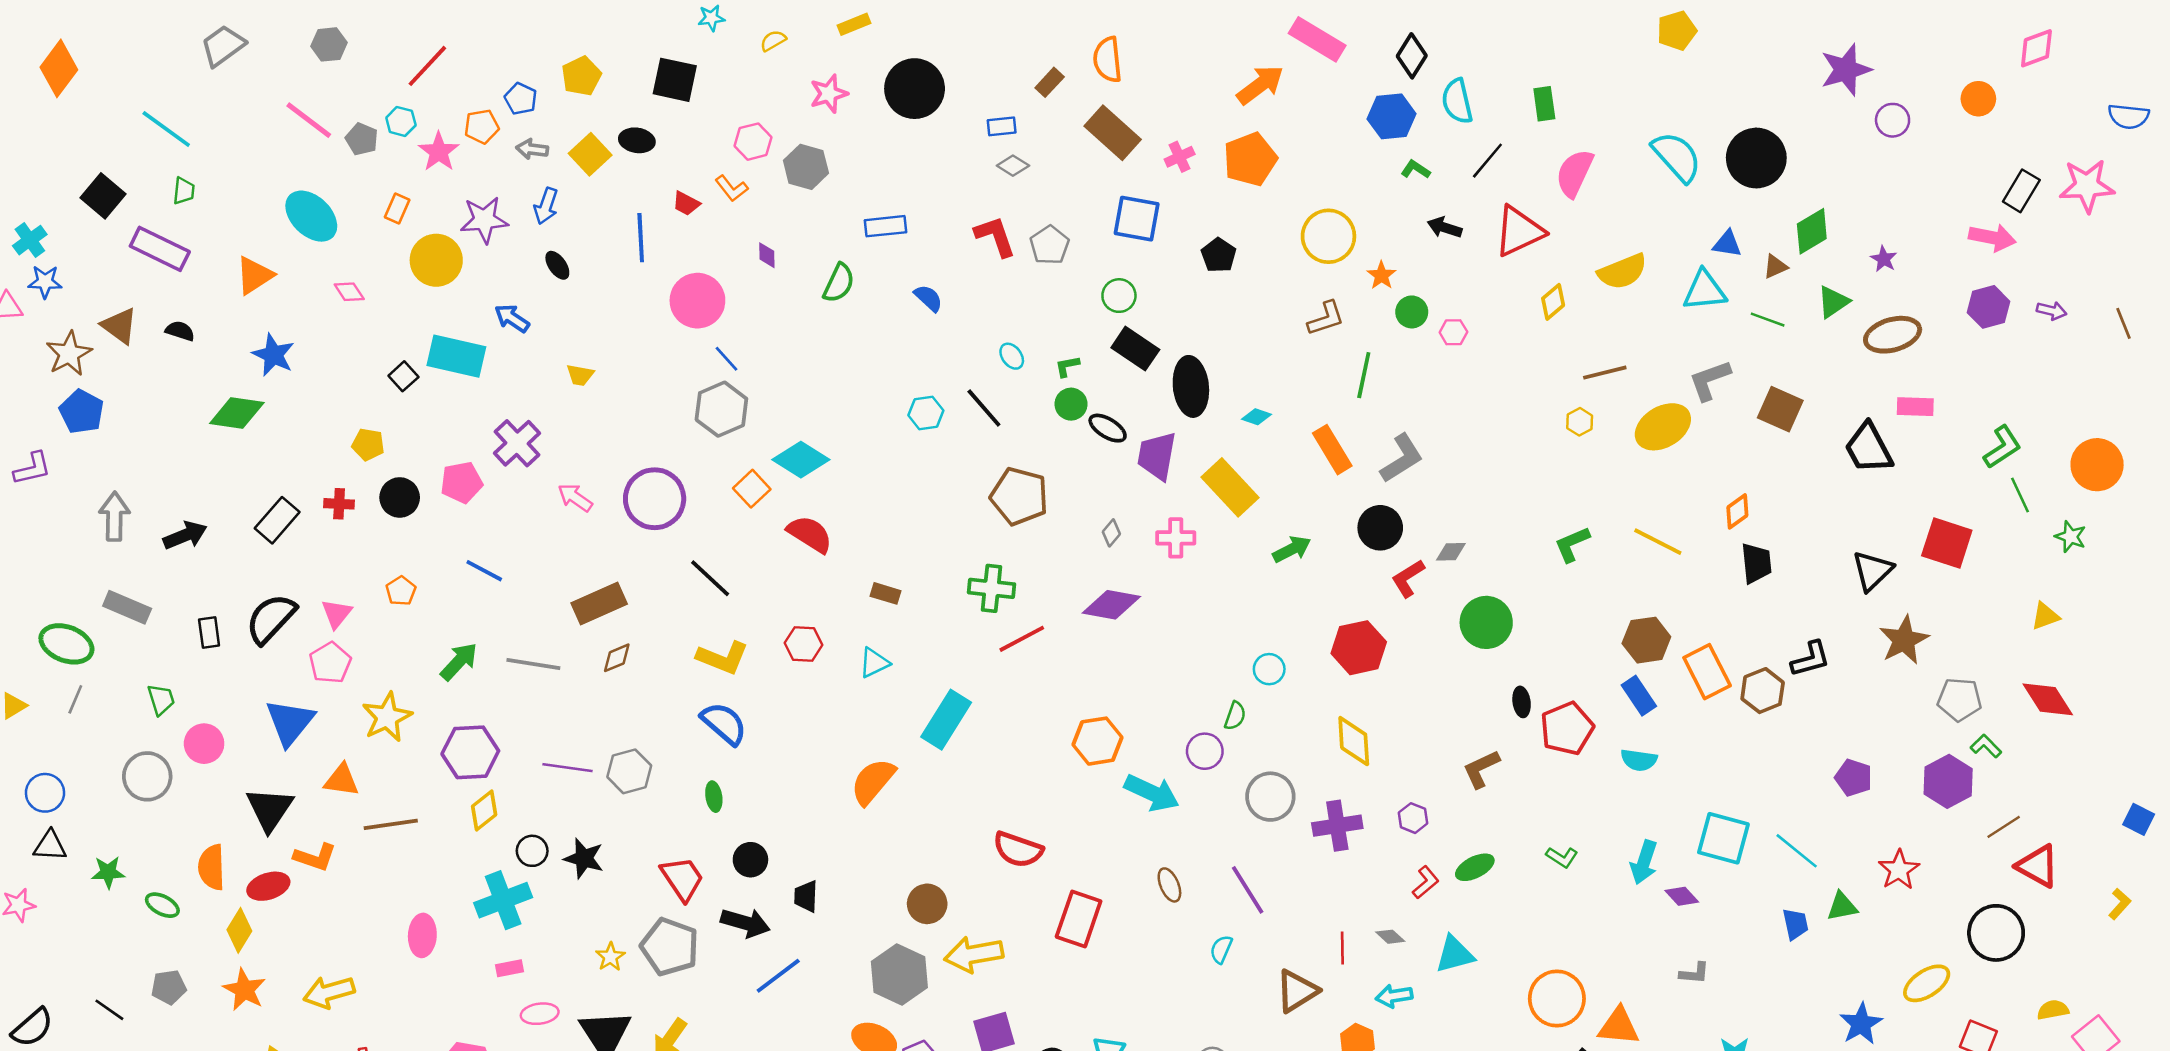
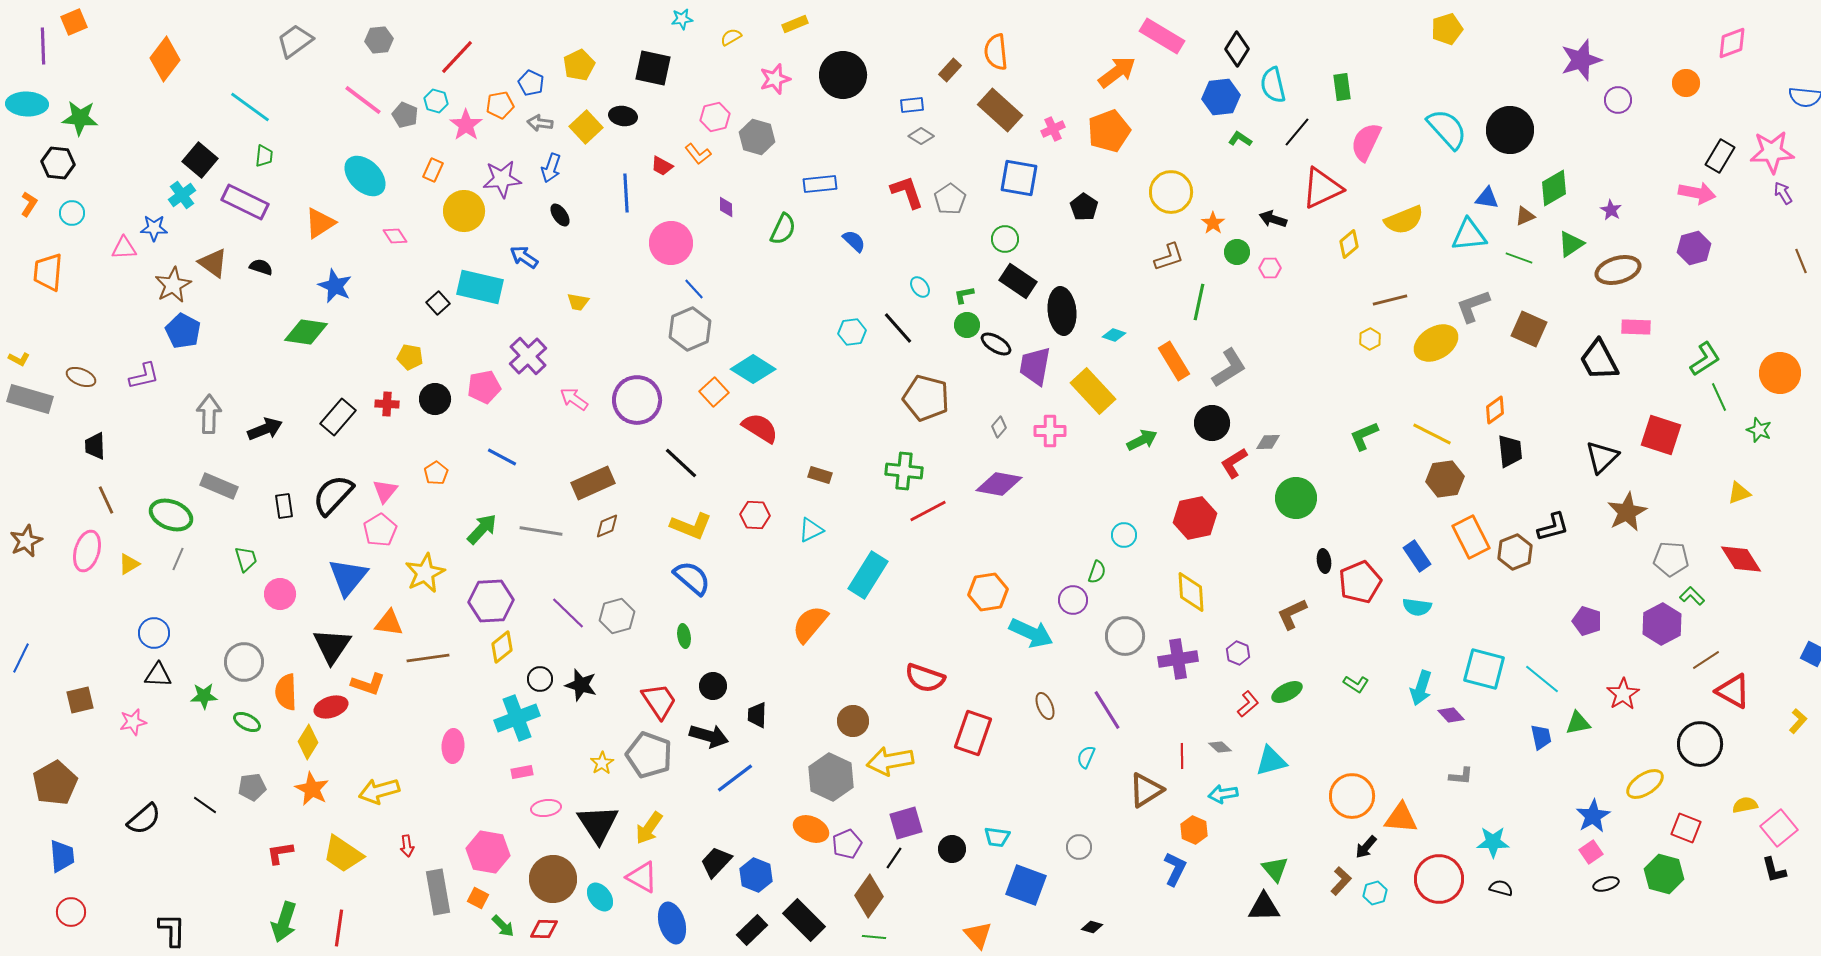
black arrow: (1445, 227) -> (1273, 219), moved
cyan cross: (30, 240) -> (182, 195), moved
purple arrow: (2052, 311) -> (1783, 193), moved, turned -135
brown hexagon: (1646, 640) -> (1445, 479), moved
purple line: (567, 768) -> (568, 613), turned 36
gray circle: (147, 776) -> (244, 662), moved

